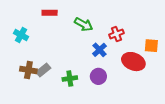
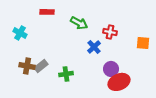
red cross: (116, 34) -> (110, 32), turned 32
red ellipse: (133, 62) -> (119, 82), moved, turned -45
purple circle: (98, 76) -> (111, 69), moved

